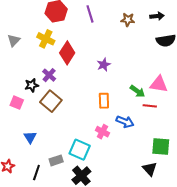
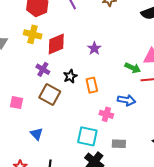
red diamond: (67, 53) -> (56, 44), turned 45
black star: (32, 85) -> (70, 76), moved
orange rectangle: (104, 101) -> (92, 85), moved
gray rectangle: (56, 160) -> (119, 144), moved, turned 32

